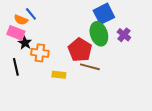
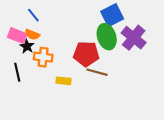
orange semicircle: (21, 20) -> (32, 34), moved
purple cross: (124, 35) -> (134, 38), size x1.6
red pentagon: (80, 50) -> (86, 54), turned -30

